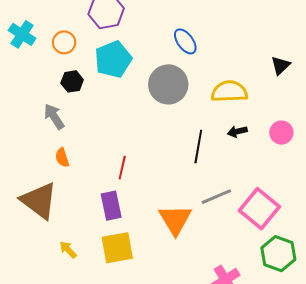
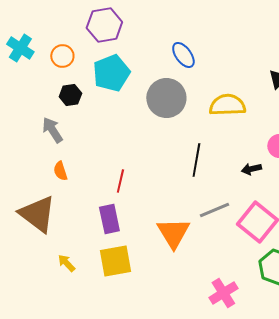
black arrow: (237, 132) -> (251, 169), moved

